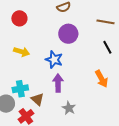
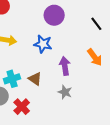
purple arrow: (58, 83) -> (65, 66), moved
brown triangle: (37, 99) -> (35, 79), moved

